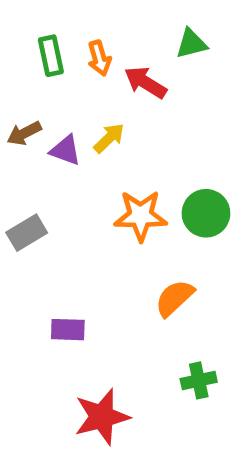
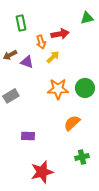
green triangle: (191, 44) -> (87, 18), moved
orange arrow: (99, 58) -> (41, 42), moved
red arrow: (145, 82) -> (60, 34), turned 138
yellow arrow: (109, 138) -> (53, 57), moved

